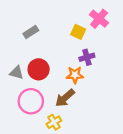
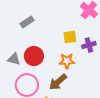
yellow square: (78, 32) -> (70, 37), moved, turned -32
purple cross: (87, 57) -> (89, 45), moved

